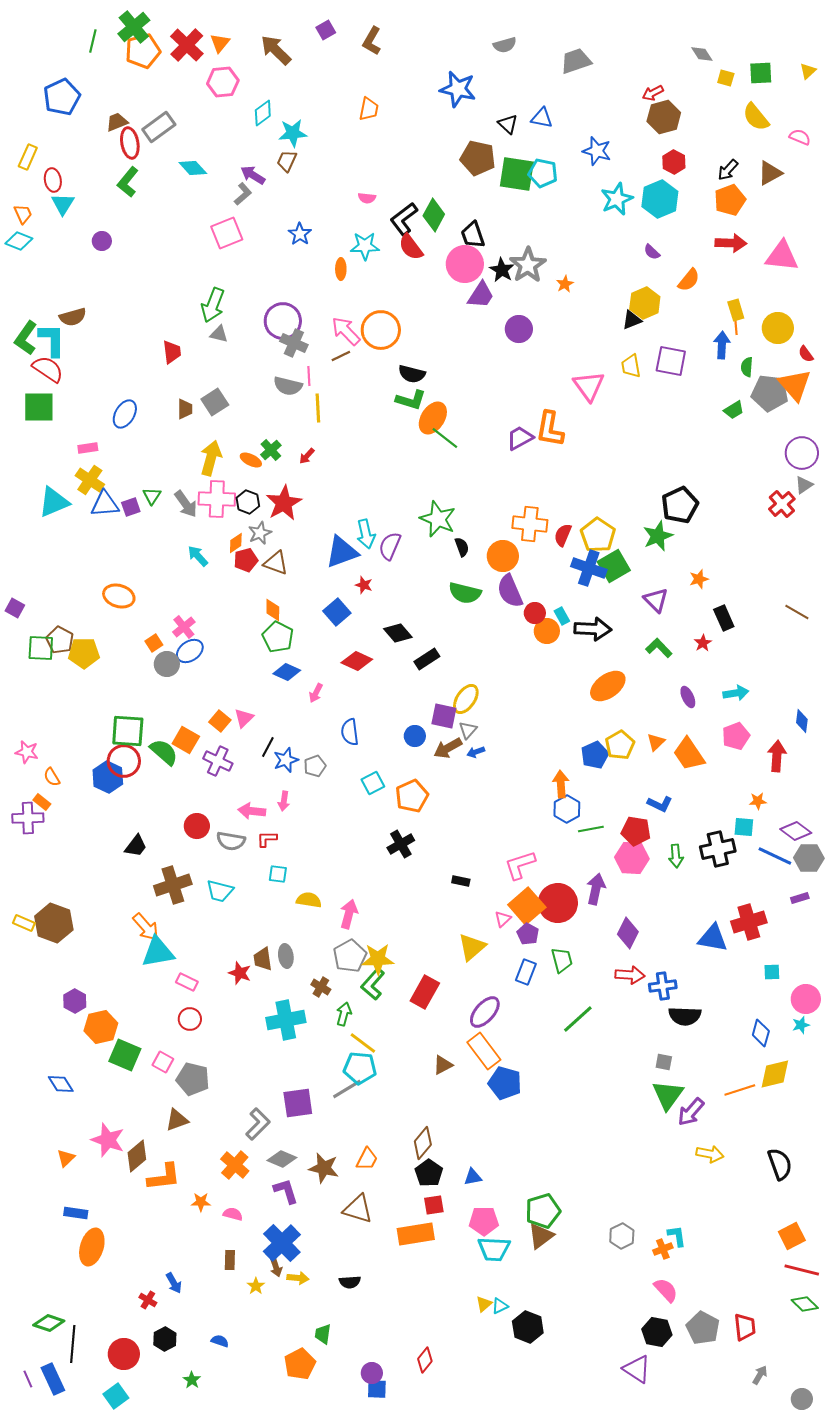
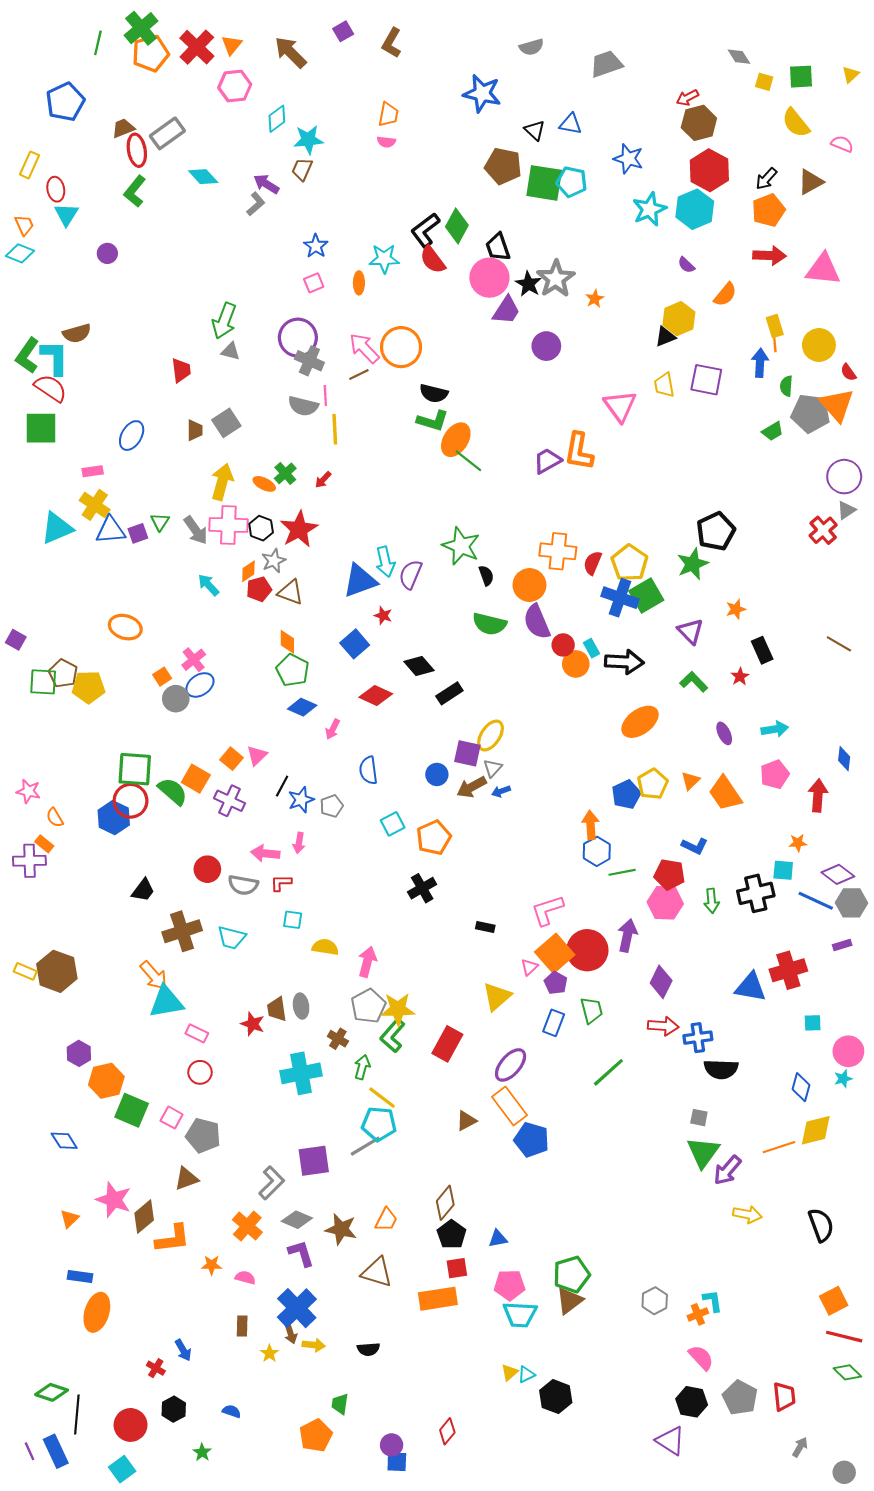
red hexagon: (674, 162) -> (709, 170), size x1.6
pink semicircle: (367, 198) -> (386, 142), moved
pink square: (227, 233) -> (314, 283), moved, size x0.6

